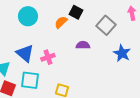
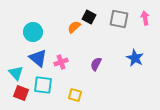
cyan circle: (28, 16) -> (33, 32), moved
gray square: (106, 25) -> (119, 19), moved, turned -30
purple semicircle: (83, 45) -> (96, 64), moved, turned -64

